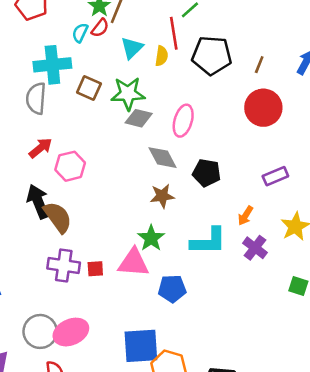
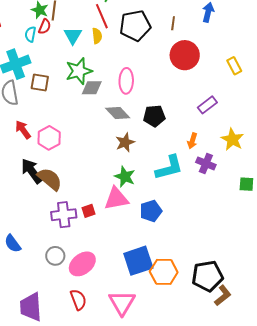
brown square: (89, 88) -> (40, 83), moved
red arrow: (41, 148) -> (23, 130), turned -72
gray circle: (40, 331) -> (55, 256), moved, size x0.7

